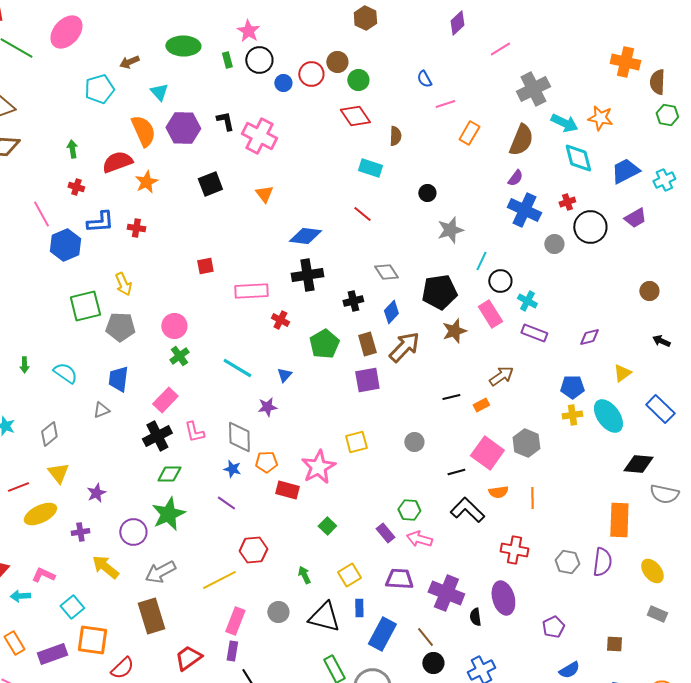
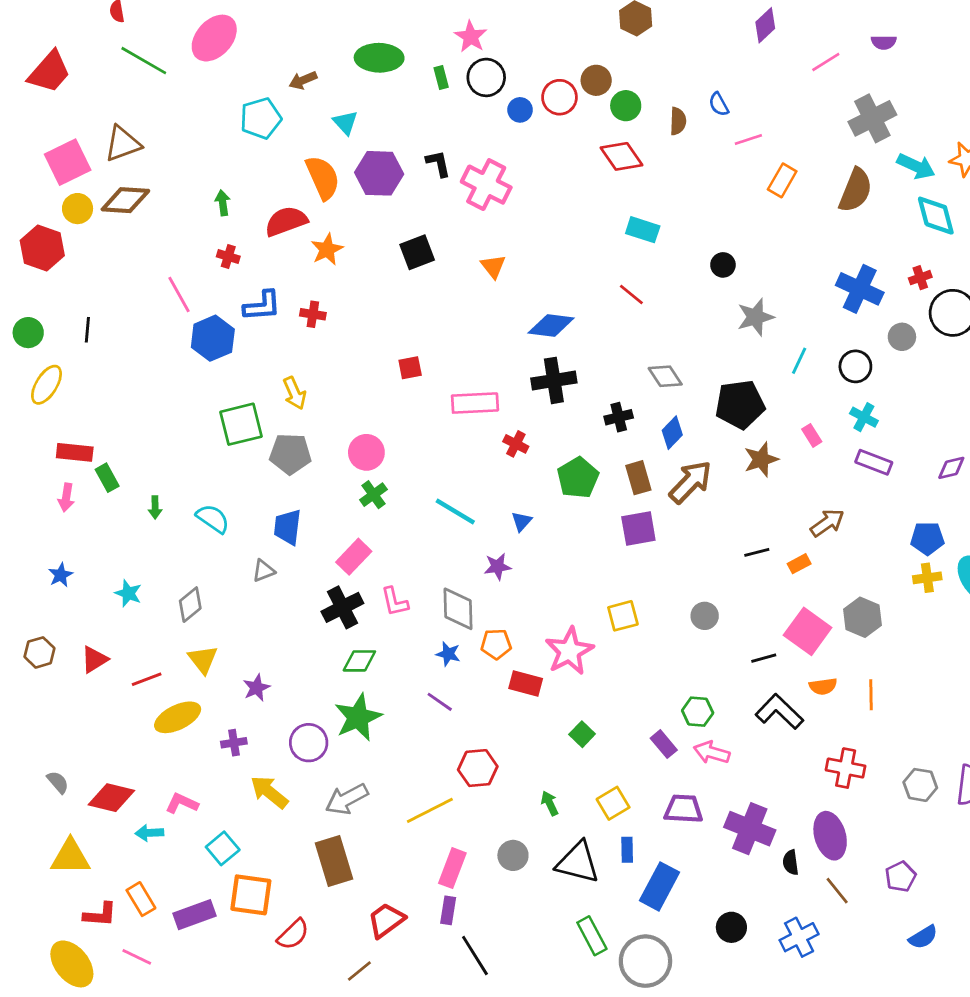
brown semicircle: (395, 136) -> (678, 121), moved
purple semicircle: (515, 178) -> (884, 42), moved, turned 54
black circle: (500, 281) -> (855, 366), moved
pink rectangle: (490, 314) -> (812, 435), size x0.6
brown line: (425, 637) -> (837, 891), moved

